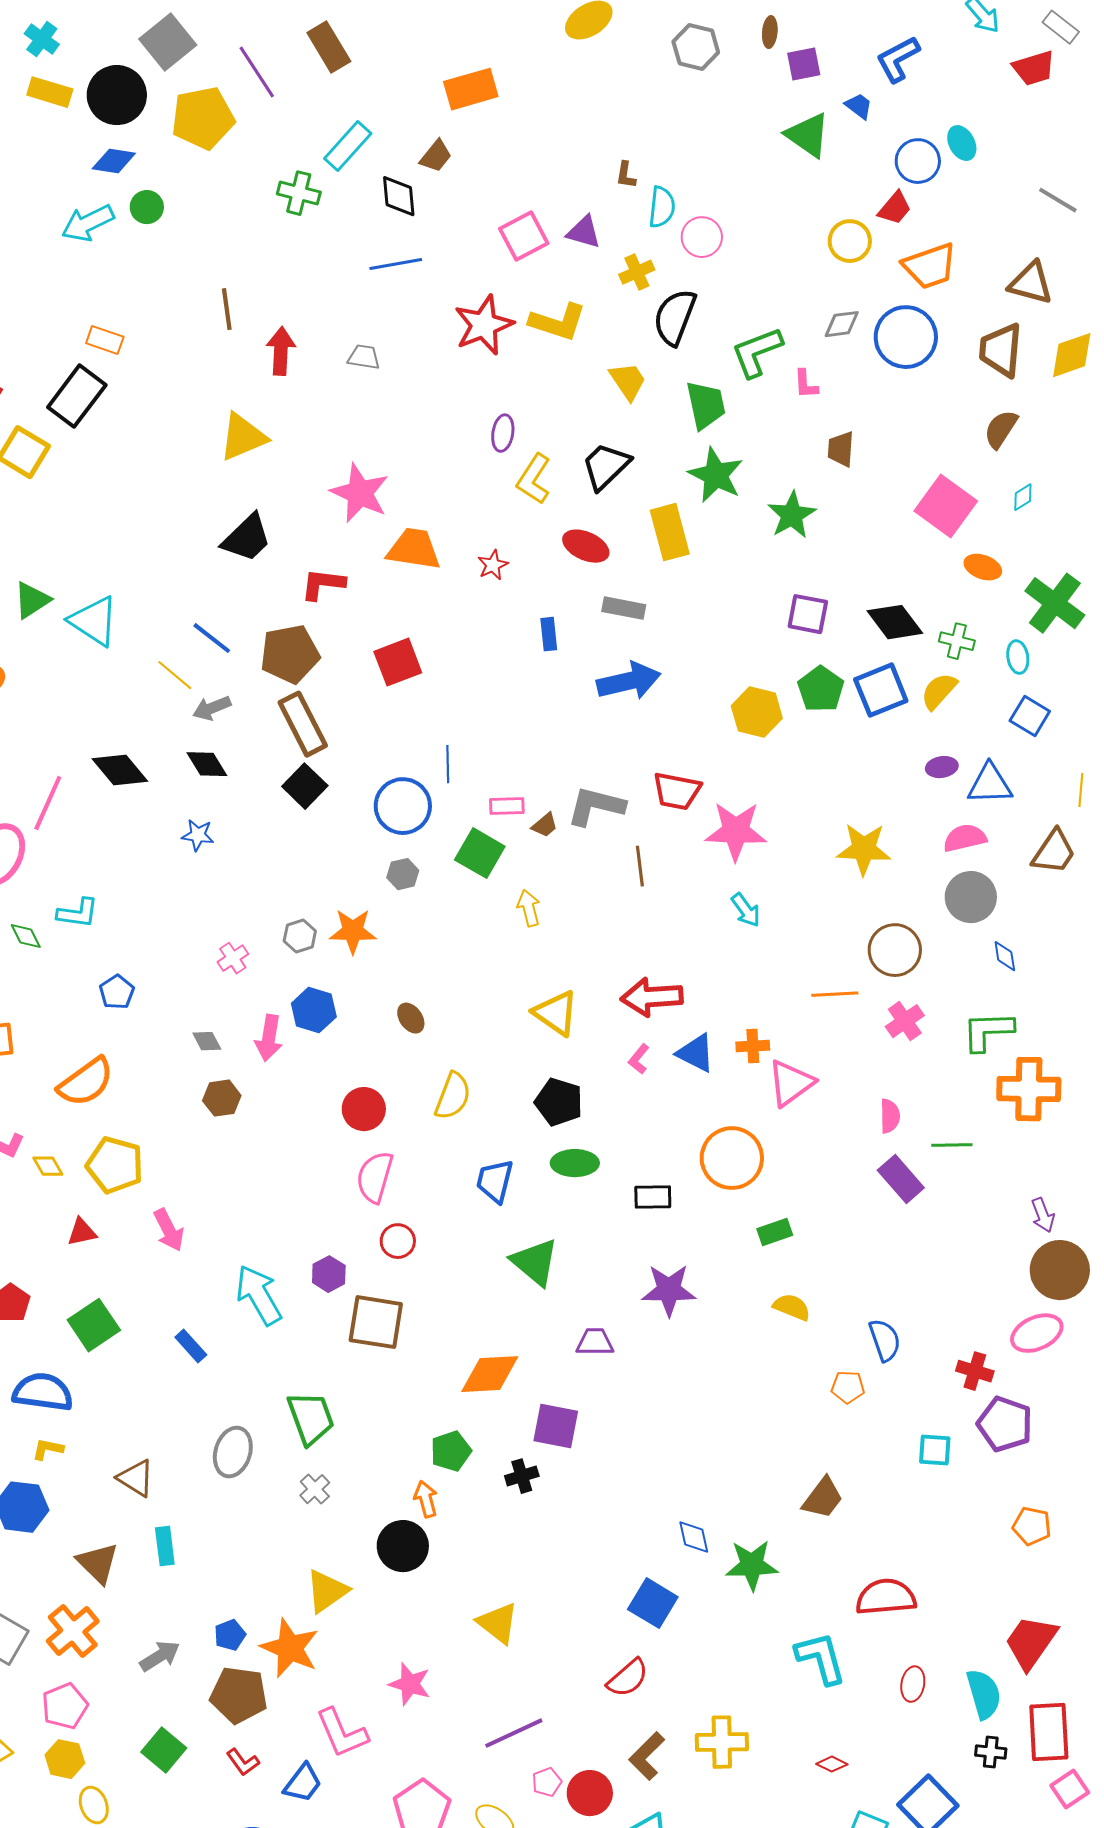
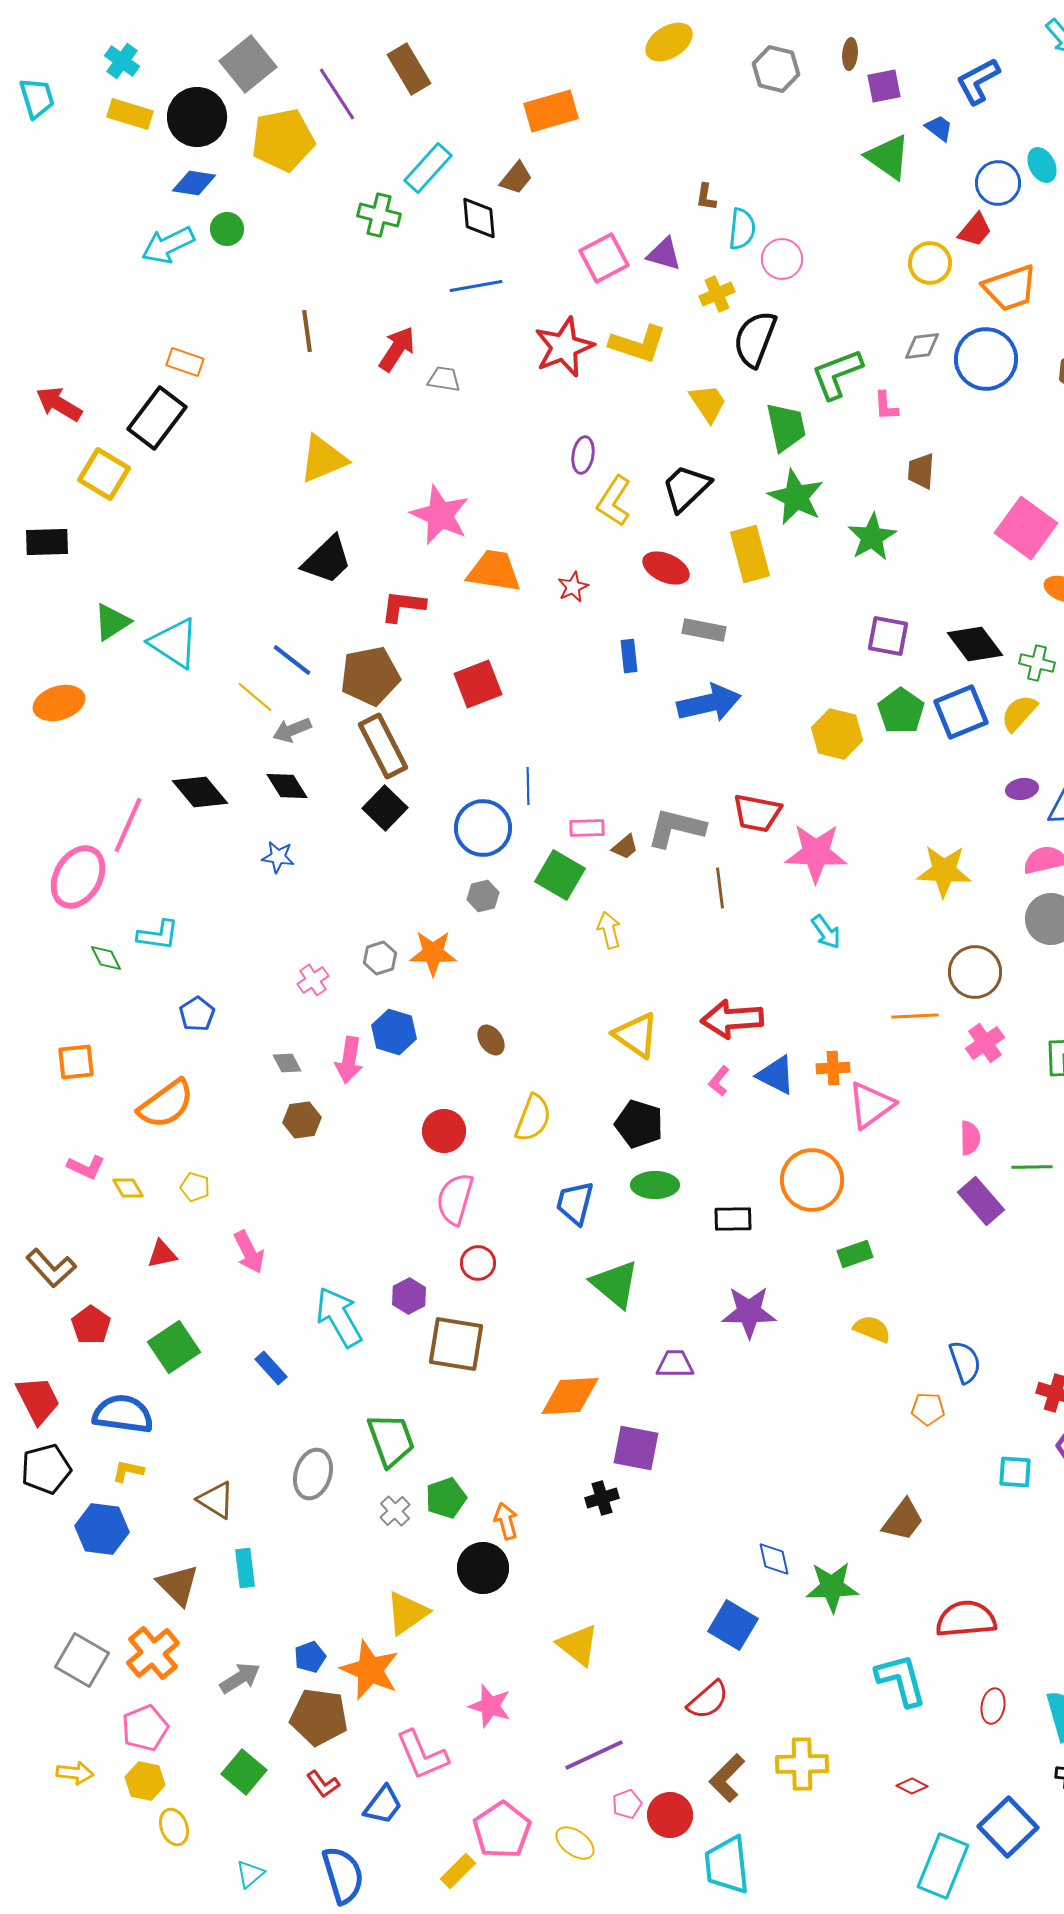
red arrow: (281, 351) -> (397, 349), moved, turned 30
yellow pentagon: (115, 1165) -> (195, 1187), size x0.5
green pentagon: (451, 1451) -> (446, 1498), moved

